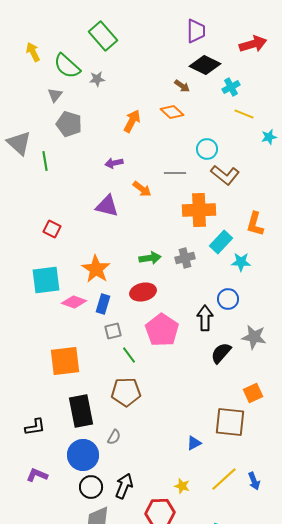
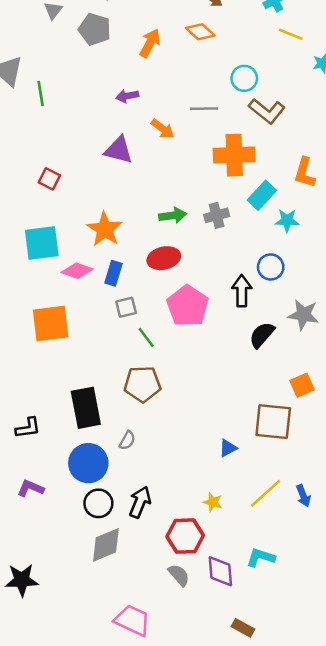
gray pentagon: (69, 124) -> (95, 29), moved
orange square: (65, 361) -> (51, 324), moved

